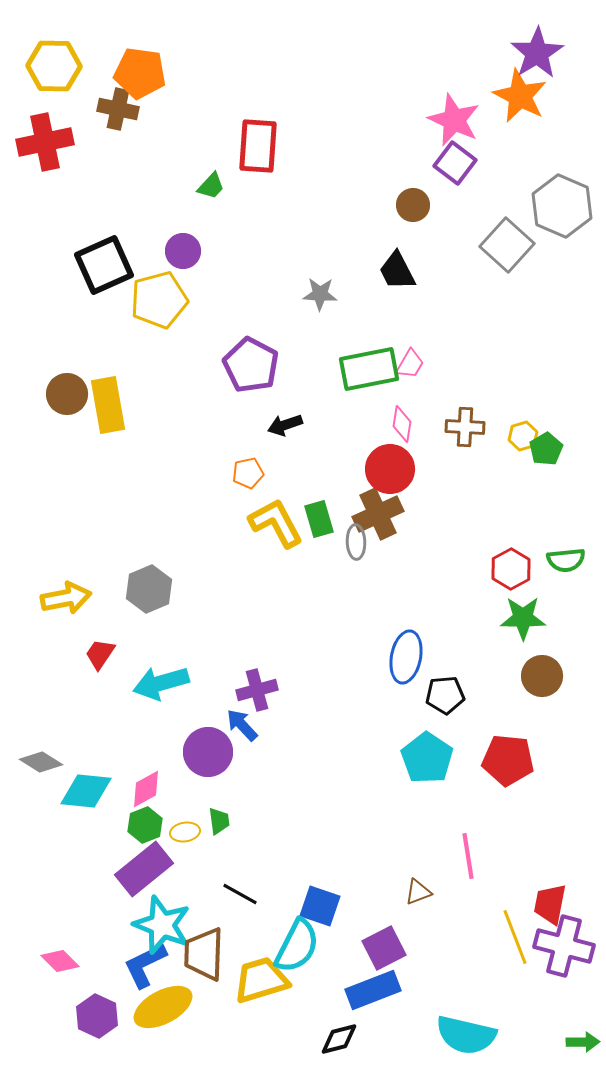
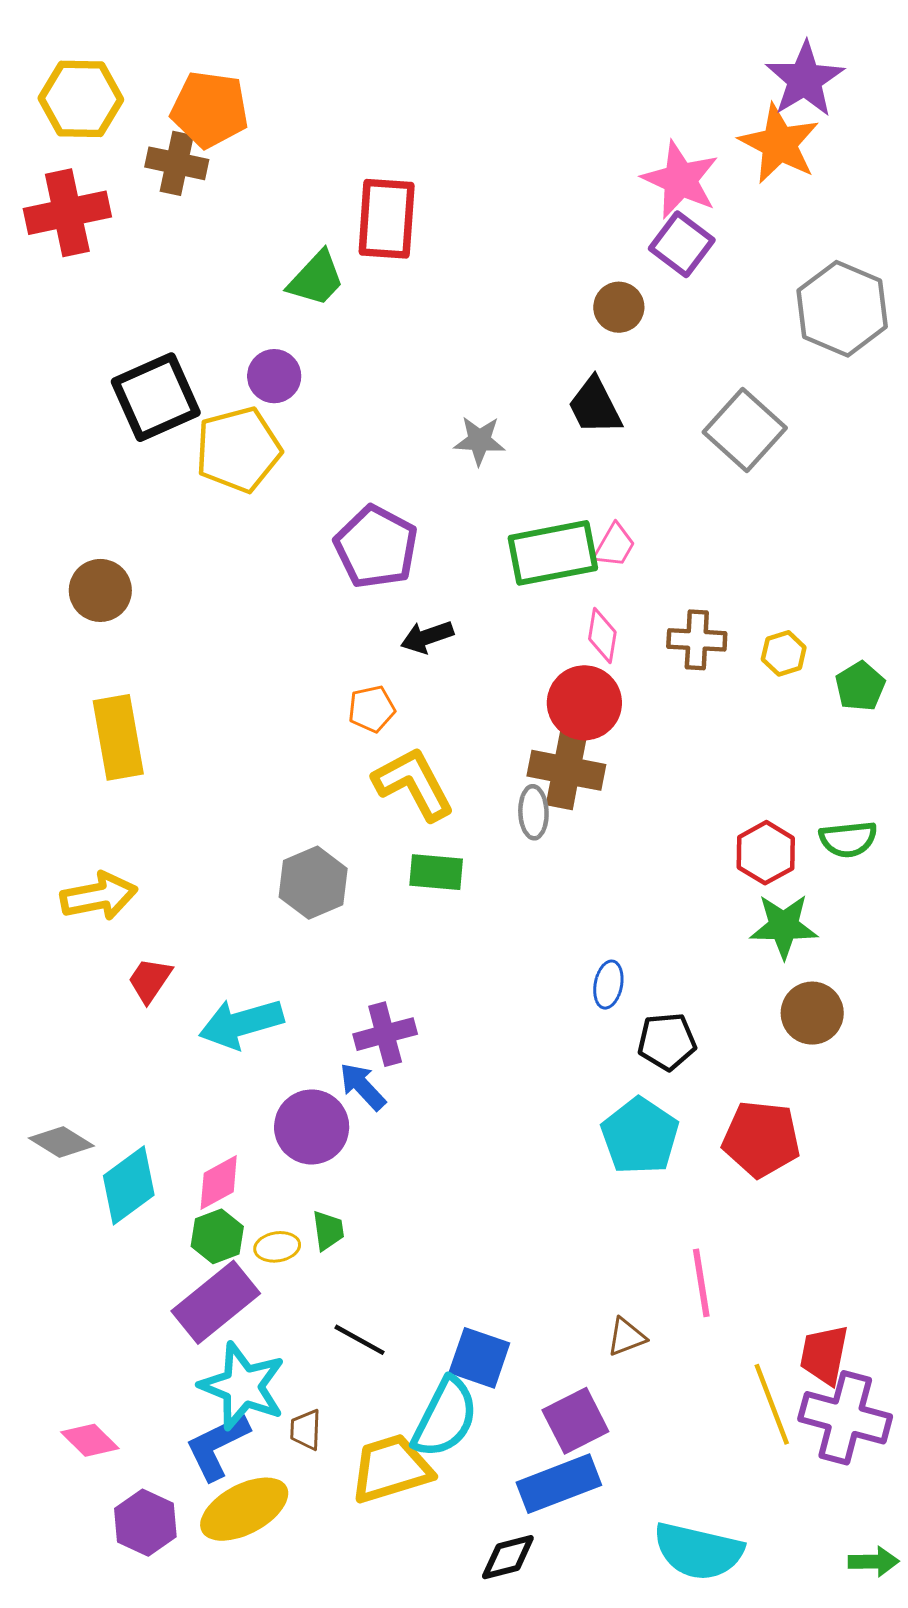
green trapezoid: (211, 186) -> (316, 279), size x1.4
gray square: (507, 245) -> (745, 430), moved
yellow rectangle: (108, 405) -> (118, 737), moved
green pentagon: (546, 449) -> (860, 686), moved
brown cross: (378, 514) -> (566, 770), turned 36
green rectangle: (319, 519) -> (436, 872), moved, turned -69
gray hexagon: (149, 589) -> (313, 883), moved
blue ellipse: (406, 657) -> (608, 985), size x0.6
cyan diamond: (86, 791) -> (129, 1185), turned -42
brown trapezoid: (204, 954) -> (306, 1430), size x0.5

